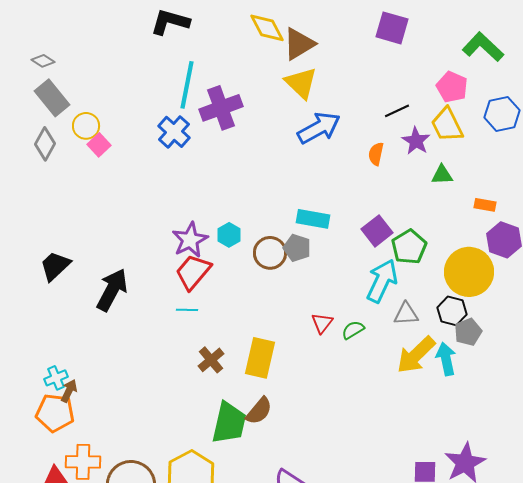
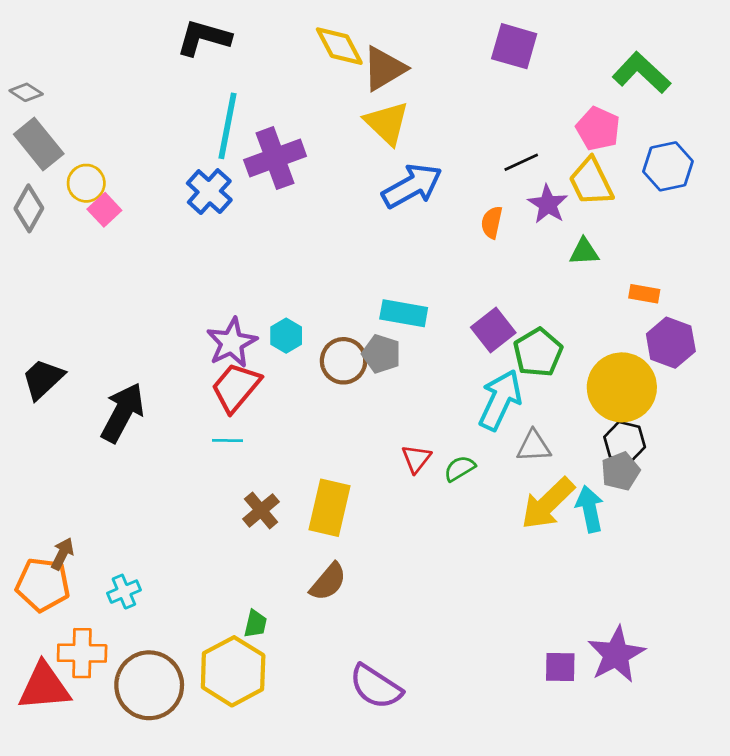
black hexagon: (452, 311) -> (625, 442), moved
cyan cross: (56, 378) -> (124, 592), moved
green trapezoid: (229, 423) -> (255, 624), moved, size x0.5

